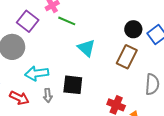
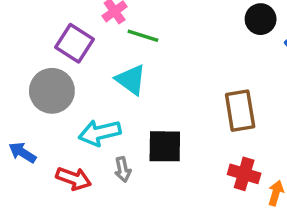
black circle: (133, 29) -> (261, 19), moved
cyan triangle: (86, 48) -> (131, 80), moved
brown rectangle: (127, 57) -> (240, 111), moved, turned -30

